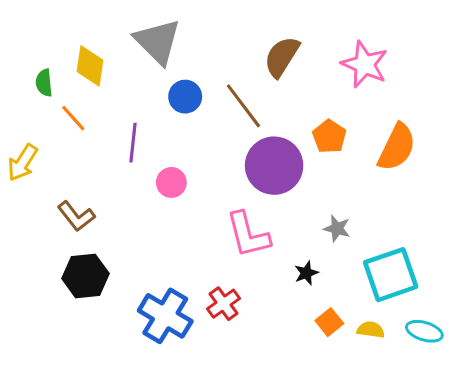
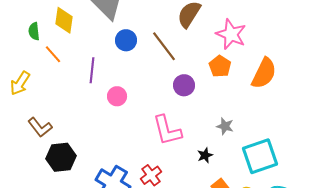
pink star: (365, 64) -> (231, 34), moved
purple circle: (274, 166) -> (184, 85), size x0.6
brown L-shape: (76, 216) -> (40, 127), moved

